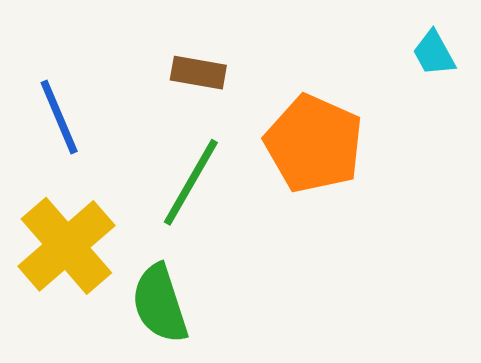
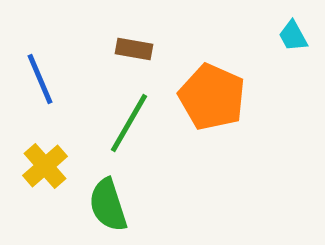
yellow cross: (66, 246) -> (45, 166), size x0.7

